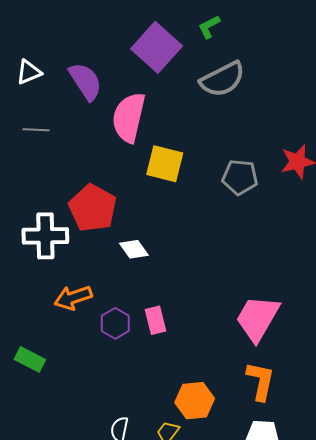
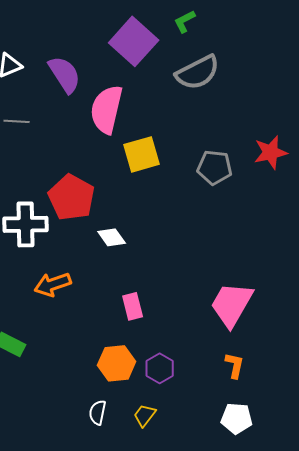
yellow square: (165, 164) -> (142, 154), turned -30
purple hexagon: (115, 323) -> (160, 368), moved
orange L-shape: (261, 381) -> (235, 365), size x0.7
orange hexagon: (195, 401) -> (117, 363), moved

